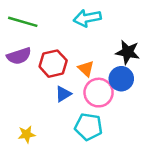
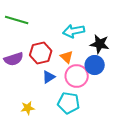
cyan arrow: (87, 18) -> (74, 31), moved
purple semicircle: (19, 56) -> (14, 59), moved
yellow star: (27, 134) -> (28, 108), moved

